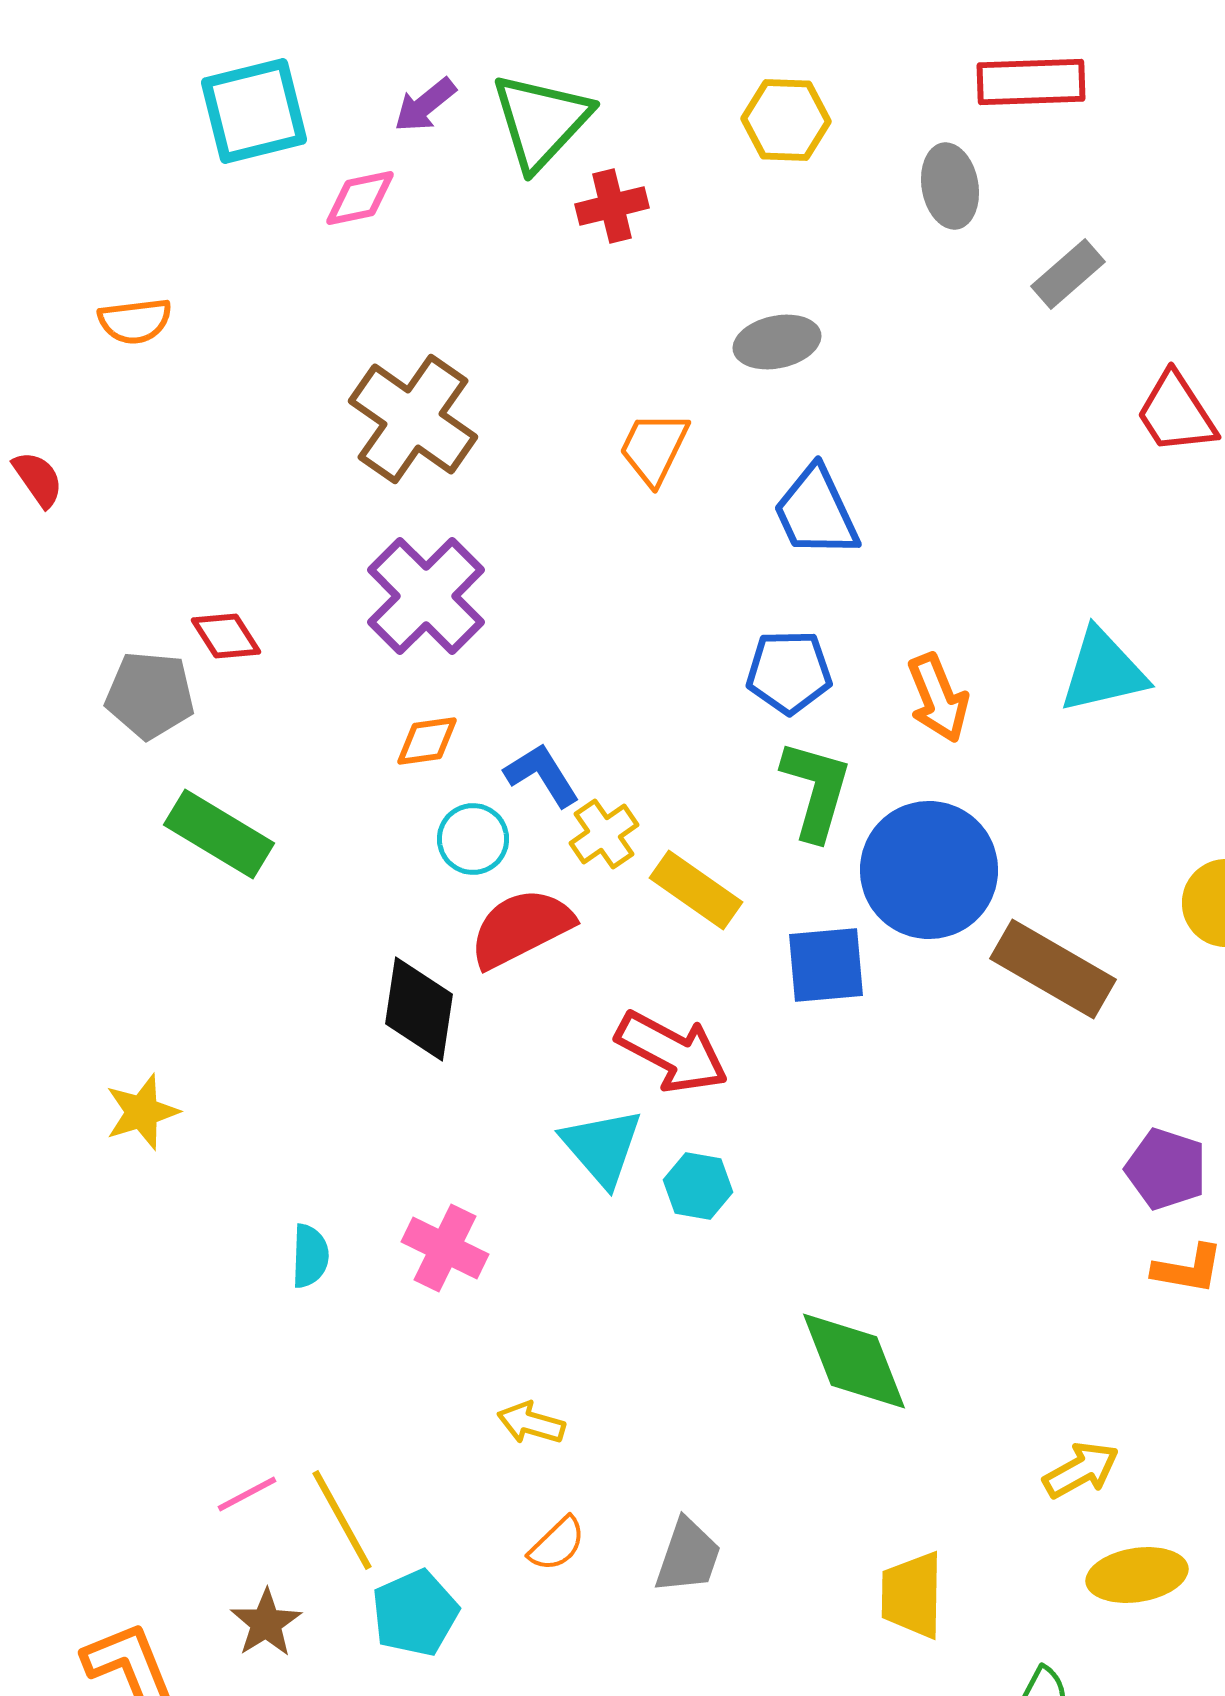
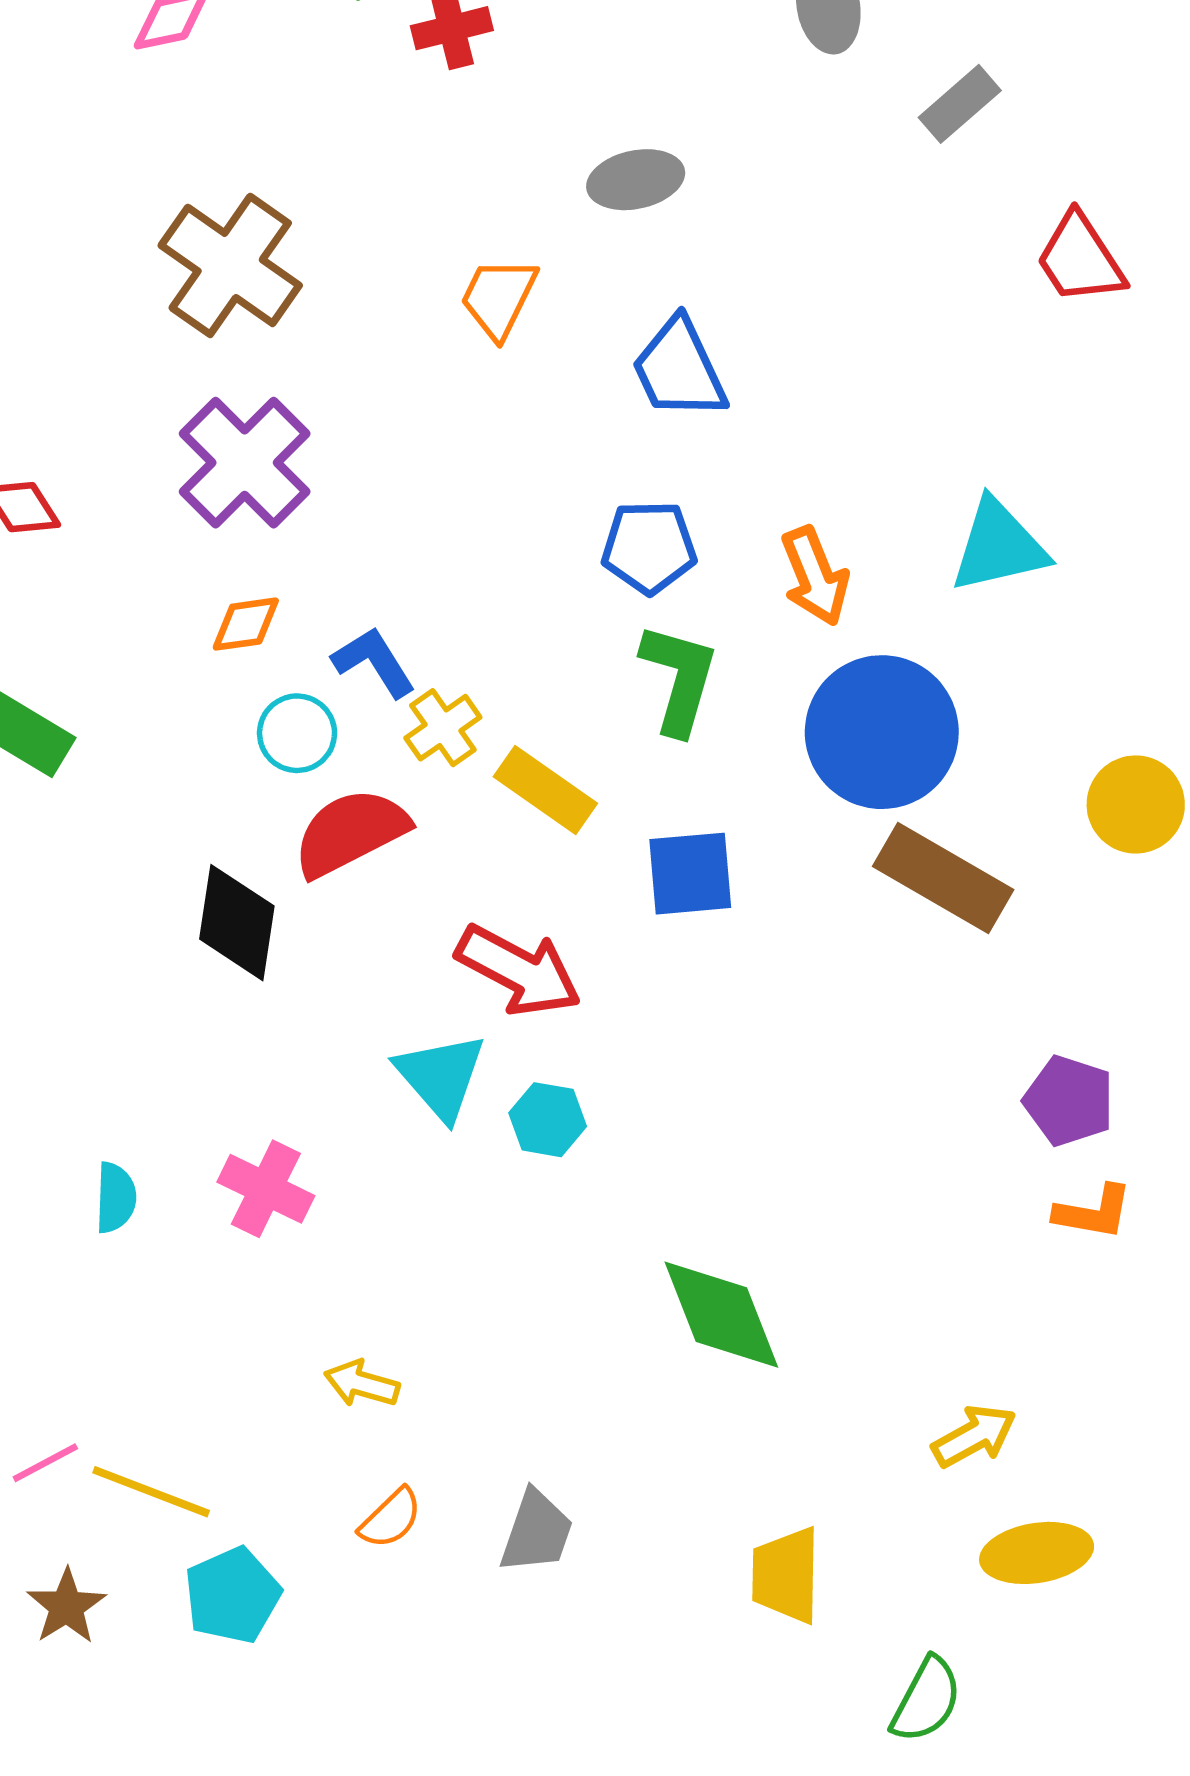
blue circle: (929, 870) -> (882, 732), moved
yellow line: (342, 1520) -> (151, 1492), turned -40

